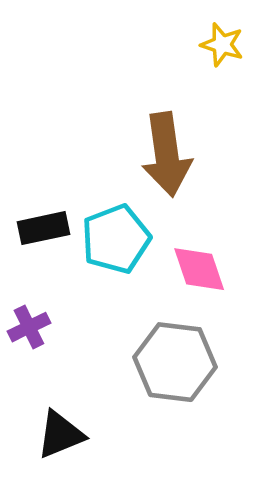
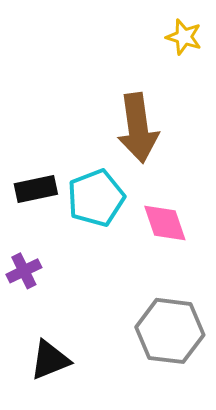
gray hexagon: (175, 362) -> (170, 331), moved

